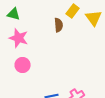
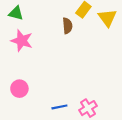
pink circle: (23, 65) -> (19, 89), moved

